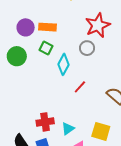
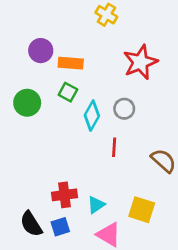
purple circle: (26, 27) -> (41, 51), moved
gray circle: (87, 48) -> (124, 109), moved
red line: (80, 87) -> (114, 147), turned -40

